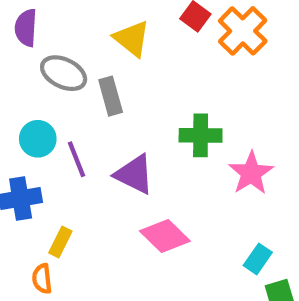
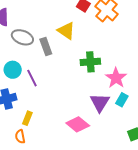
yellow triangle: (132, 39) -> (66, 31), moved
purple triangle: (134, 174) -> (100, 103), moved, turned 40
pink diamond: (165, 236) -> (78, 124), moved
cyan rectangle: (258, 259) -> (122, 100), moved

